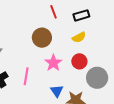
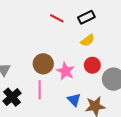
red line: (53, 12) -> (57, 18), turned -32
brown circle: (42, 38) -> (43, 64), moved

